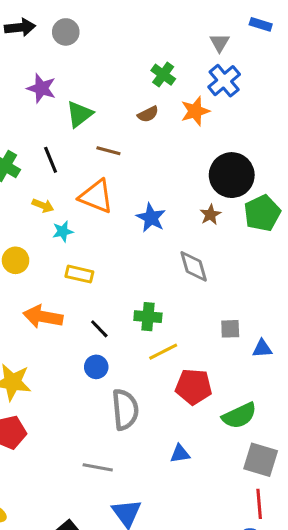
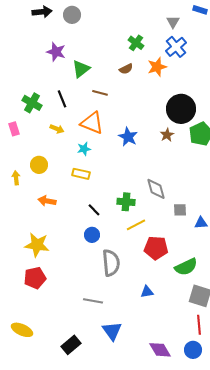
cyan star: (63, 231) -> (84, 149), moved
gray diamond: (194, 266) -> (156, 189), moved
orange arrow: (43, 317) -> (47, 201), moved, size x0.7

